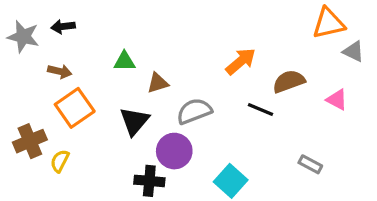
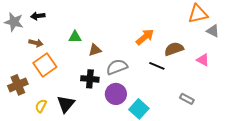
black triangle: (134, 121) -> (66, 104), moved
purple circle: (174, 151) -> (116, 94), moved
yellow semicircle: (60, 161) -> (41, 106), moved
black cross: (149, 181) -> (90, 79), moved

